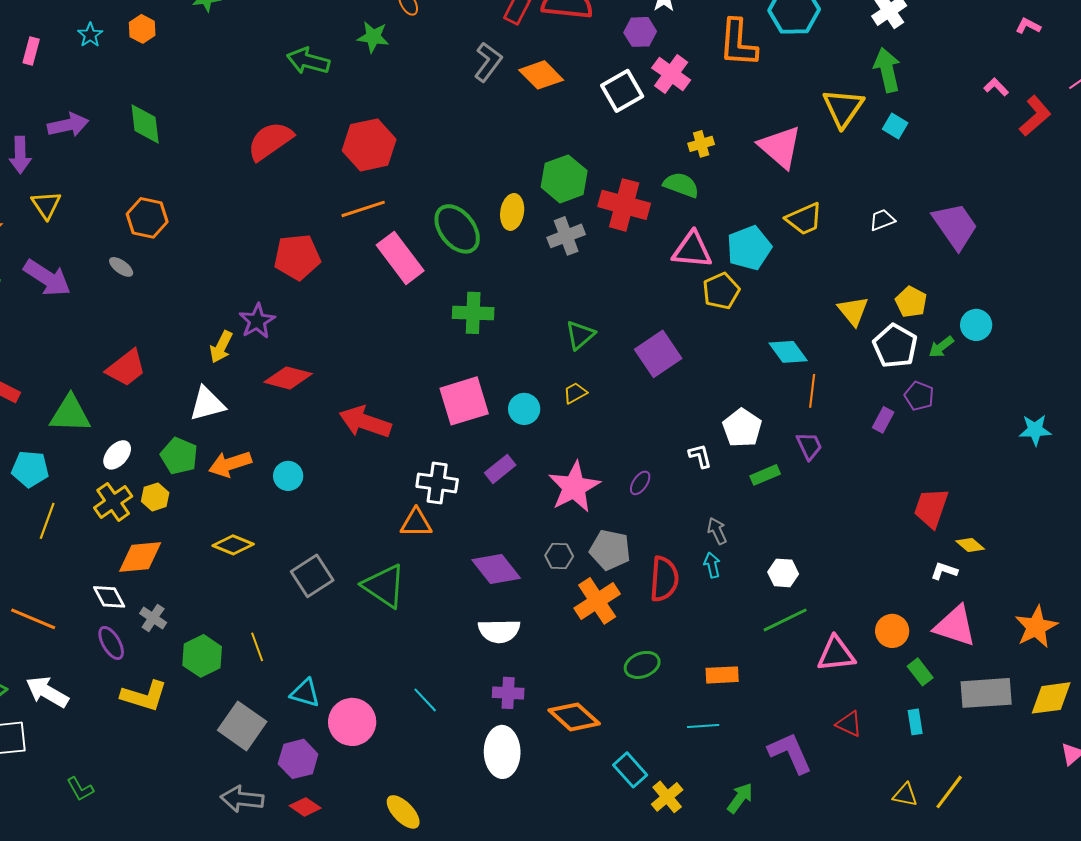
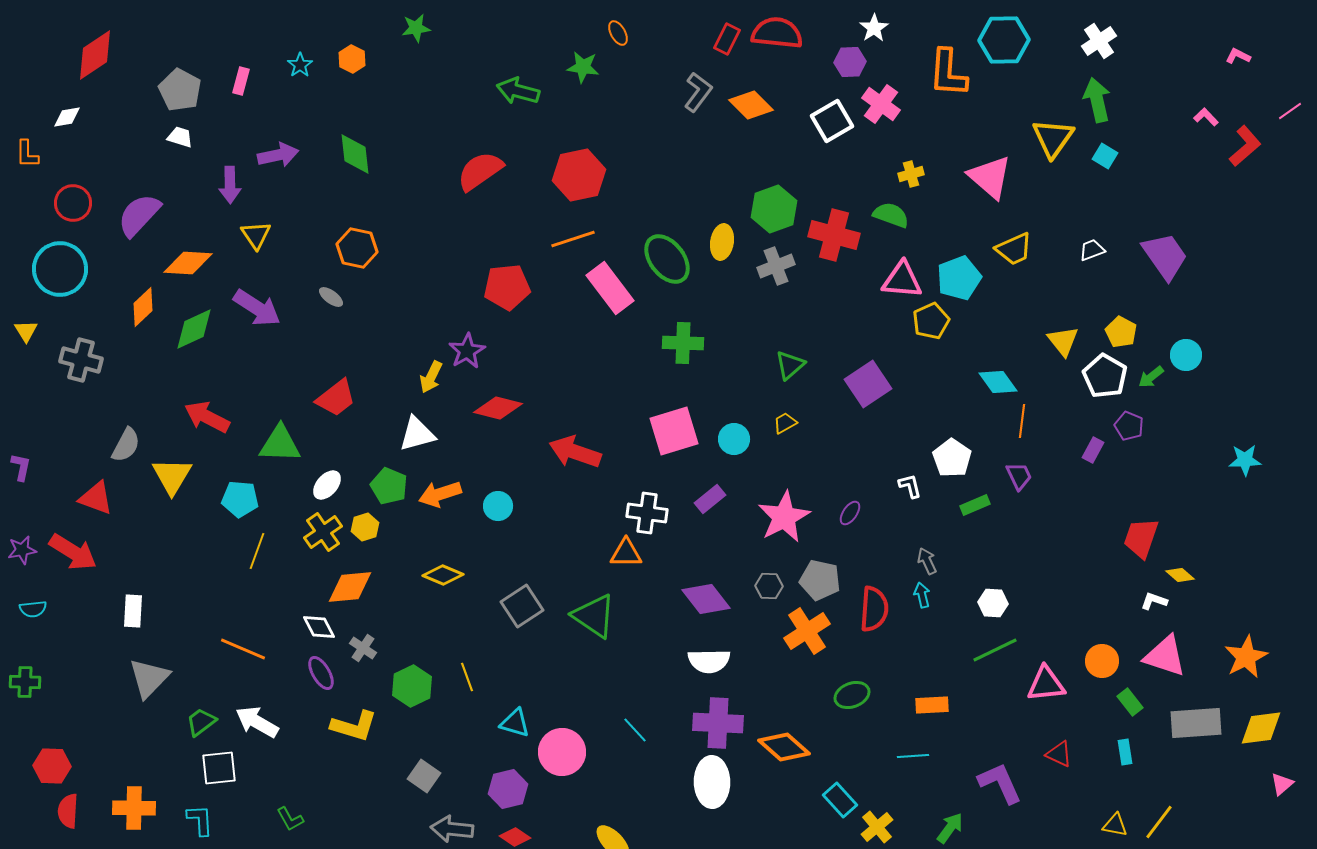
purple cross: (508, 693) -> (718, 723), size x1.6
gray square: (242, 726) -> (424, 776), moved, size x0.7

